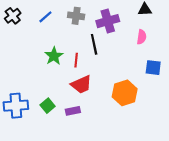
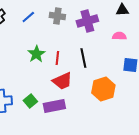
pink semicircle: (142, 37) -> (119, 36), turned -96
black line: (94, 44) -> (83, 58), moved
purple rectangle: (73, 111) -> (54, 106), size x1.5

